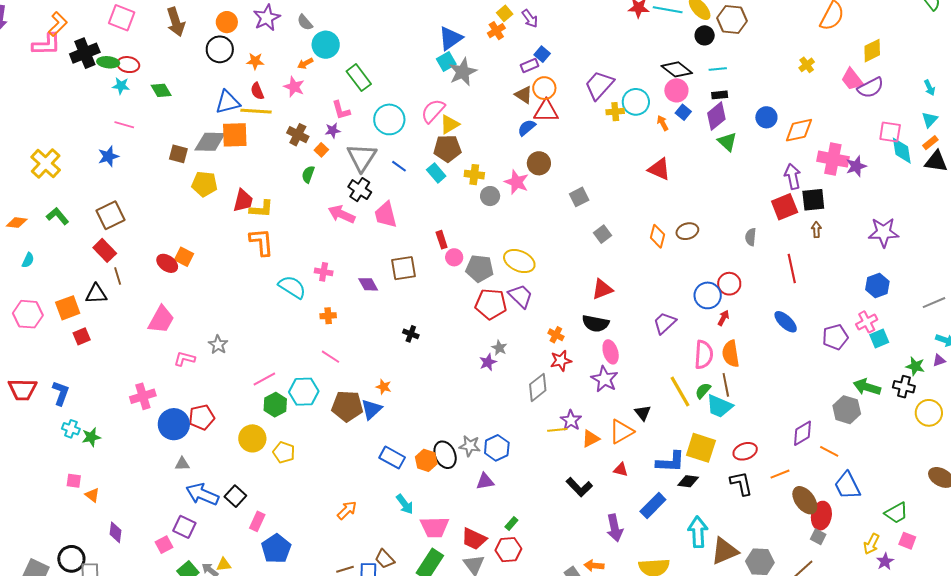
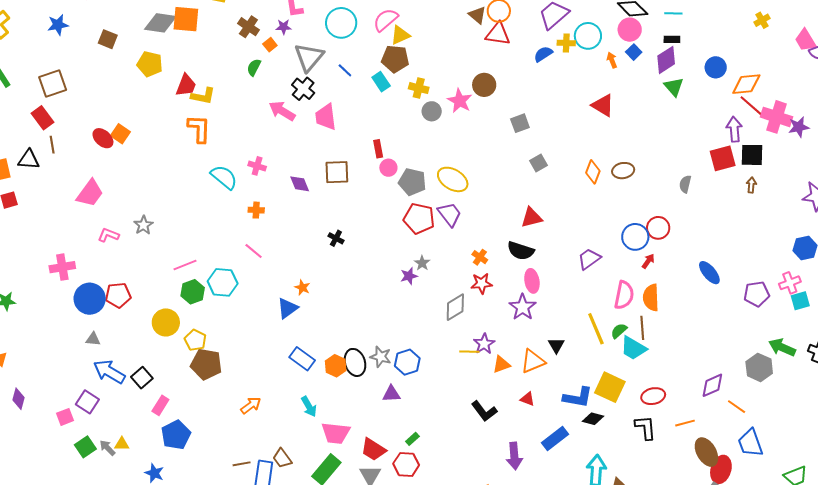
blue semicircle: (527, 128) -> (543, 54), moved
brown square: (178, 154) -> (108, 39), moved
red line: (792, 269) -> (752, 107), moved, turned -44
brown pentagon: (347, 406) -> (206, 364), moved

